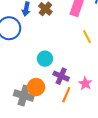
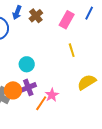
purple cross: (61, 76) -> (28, 87), moved, turned 35
pink star: (85, 83) -> (52, 95), moved

